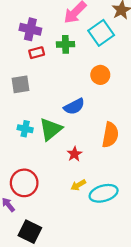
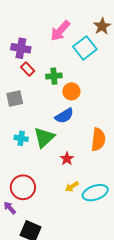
green cross: (66, 44) -> (54, 76), moved
red rectangle: (37, 53) -> (28, 69), turned 64
orange circle: (100, 75) -> (71, 91), moved

